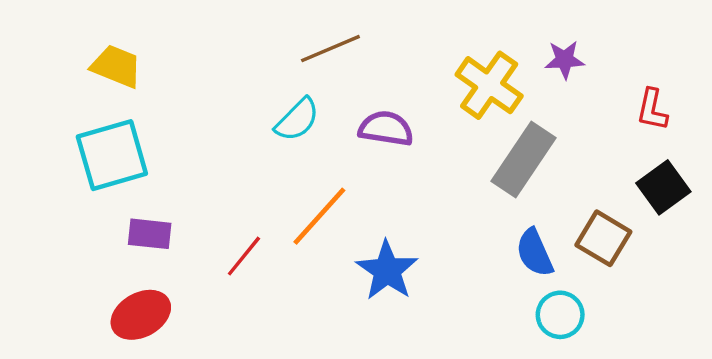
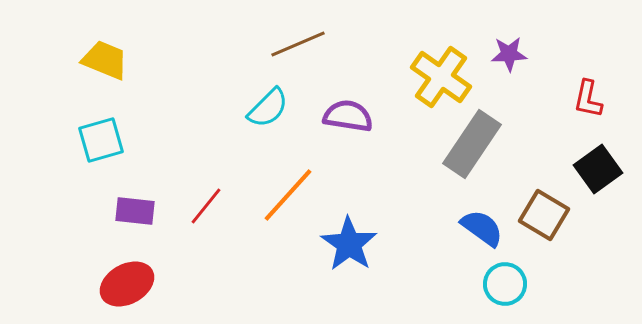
cyan square: (112, 155) -> (101, 140), size x0.7
blue semicircle: (535, 253) -> (482, 228), turned 150
red line: (244, 256) -> (206, 206), moved

